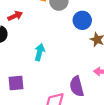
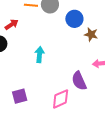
purple square: (16, 83) -> (20, 96), moved

